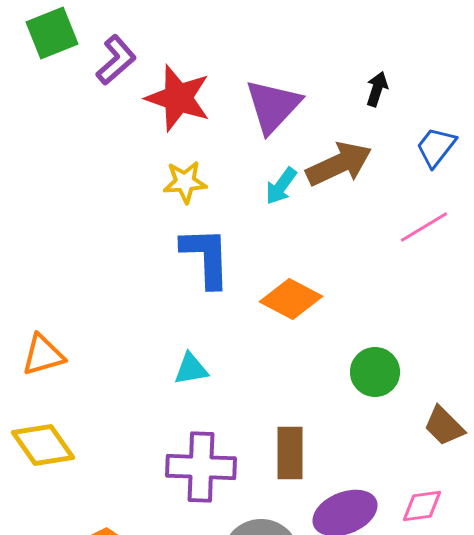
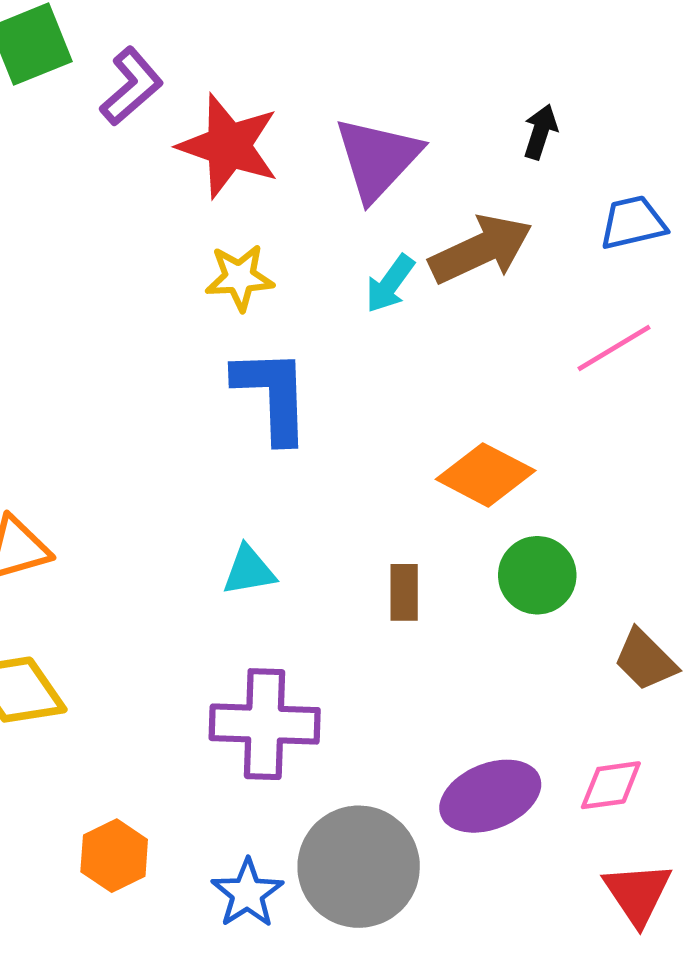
blue trapezoid: (436, 147) -> (633, 223), turned 39
orange diamond: (291, 299) -> (486, 475), moved
brown rectangle: (290, 453) -> (404, 592), moved, size x0.7

